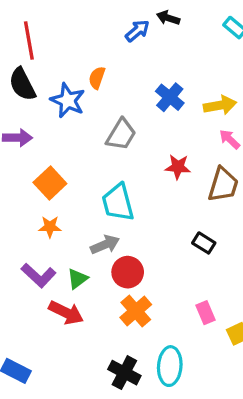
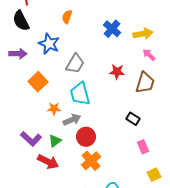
blue star: (68, 100) -> (49, 44), moved
gray trapezoid: (121, 134) -> (75, 64), moved
orange star: (50, 227) -> (54, 109), moved
pink rectangle: (205, 313) -> (143, 147), moved

